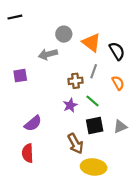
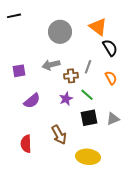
gray circle: (64, 34) -> (60, 32), size x1.5
orange triangle: (91, 43) -> (98, 27), moved
gray arrow: (48, 54) -> (51, 65), moved
purple semicircle: (33, 123) -> (32, 101), moved
brown arrow: (75, 144) -> (59, 135), moved

